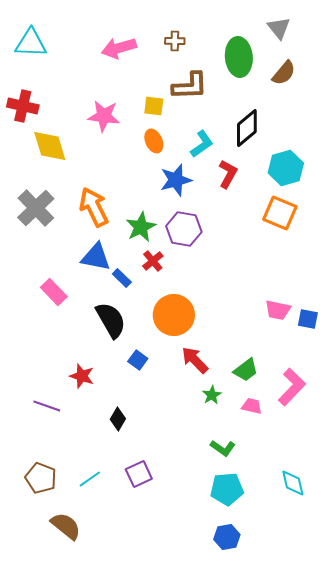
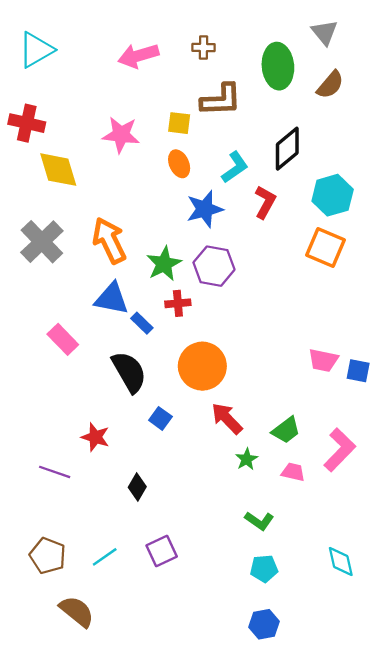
cyan triangle: (31, 43) -> (36, 50), turned -32
red cross: (153, 261) -> (178, 303), turned 35
cyan pentagon: (227, 489) -> (264, 568), size x0.7

